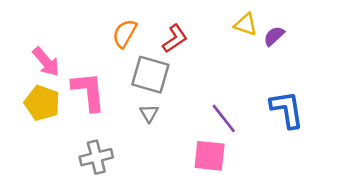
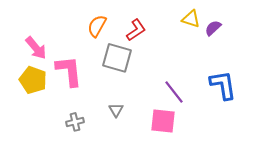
gray triangle: (149, 113) -> (116, 110), moved
gray cross: (96, 157) -> (75, 122), size x0.7

